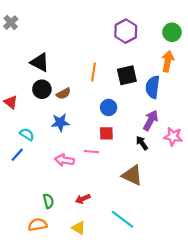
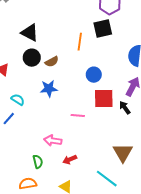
black square: (127, 75) -> (103, 29), moved
red square: (106, 133) -> (104, 99), moved, size x1.5
pink arrow: (64, 160) -> (53, 141), moved
brown triangle: (132, 175) -> (123, 153), moved, turned 35

